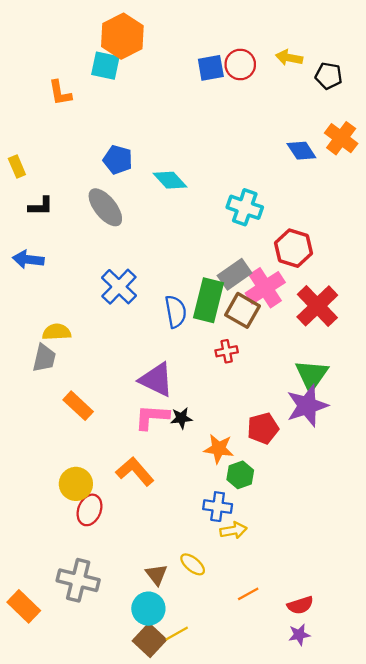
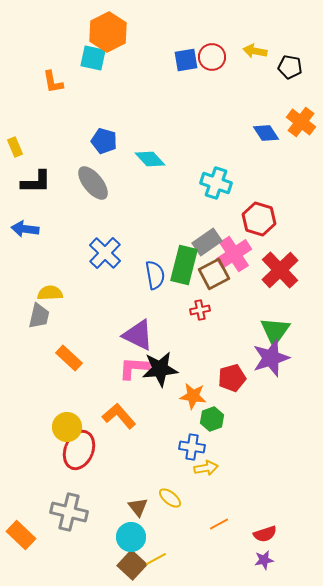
black L-shape: (41, 206) -> (36, 182), size x1.4
brown square: (243, 310) -> (214, 274), turned 32
black star: (181, 418) -> (160, 369), size x1.8
red ellipse: (89, 510) -> (79, 450), size x1.4

